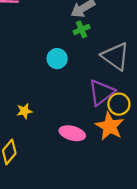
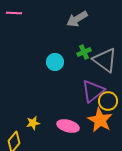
green cross: (82, 29) -> (84, 52), moved
yellow star: (24, 111) -> (33, 123), moved

